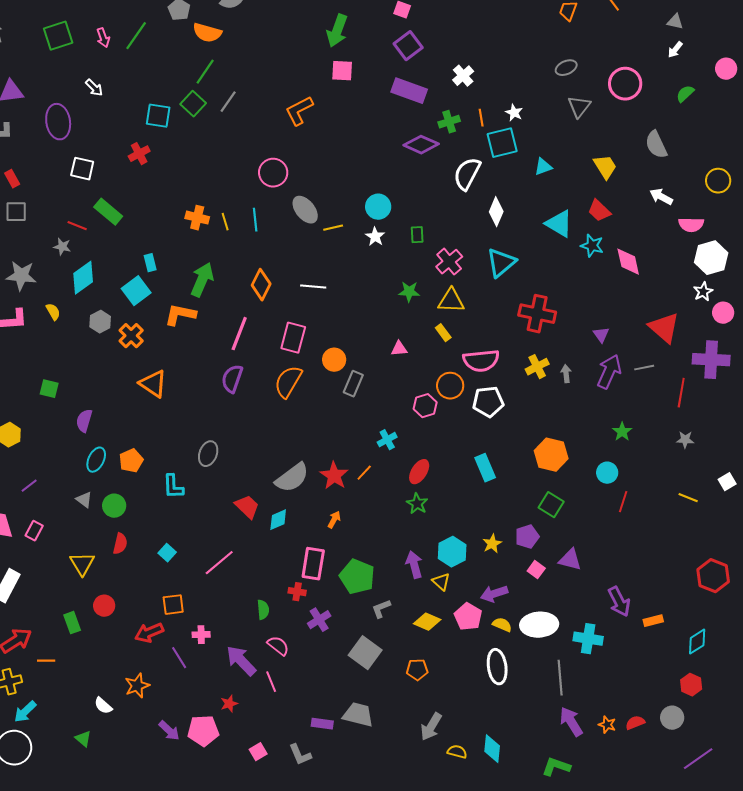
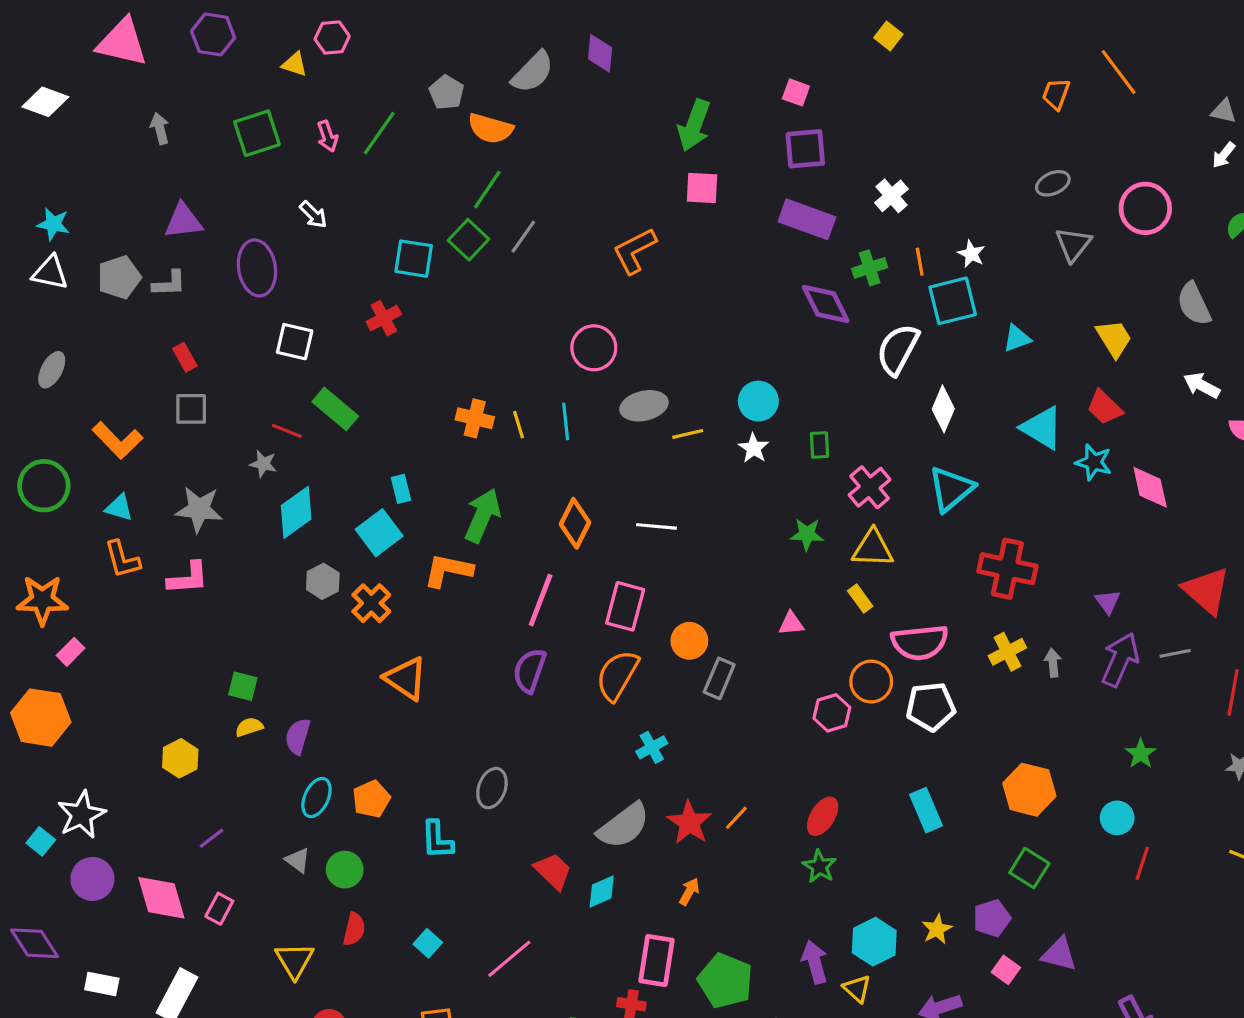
purple square: (408, 46) -> (805, 149), turned 32
purple diamond: (421, 145) -> (826, 304), turned 40
gray ellipse: (305, 210) -> (644, 406), turned -64
yellow semicircle: (53, 312) -> (249, 727), moved, turned -78
cyan cross: (387, 440) -> (652, 747), moved

